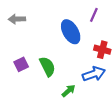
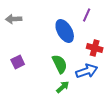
green semicircle: (47, 67) -> (60, 64), moved

